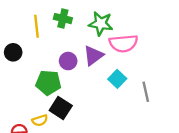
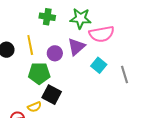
yellow line: (36, 26) -> (30, 45), moved

